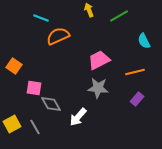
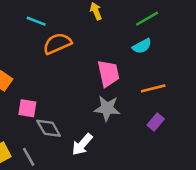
green line: (119, 16) -> (147, 19), moved
cyan semicircle: (144, 41) -> (142, 46), moved, turned -91
pink trapezoid: (99, 60) -> (108, 73), turned 105

